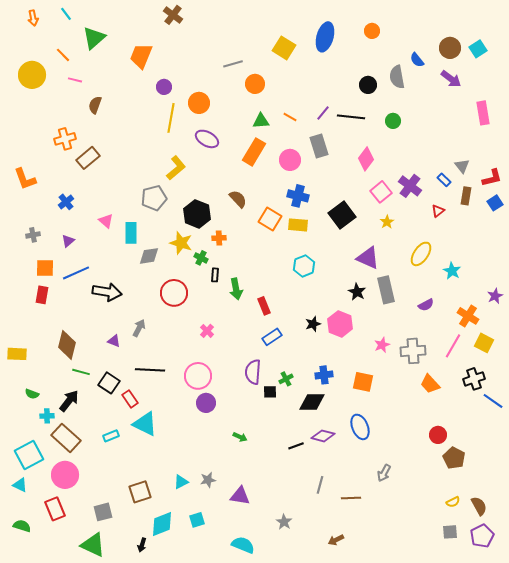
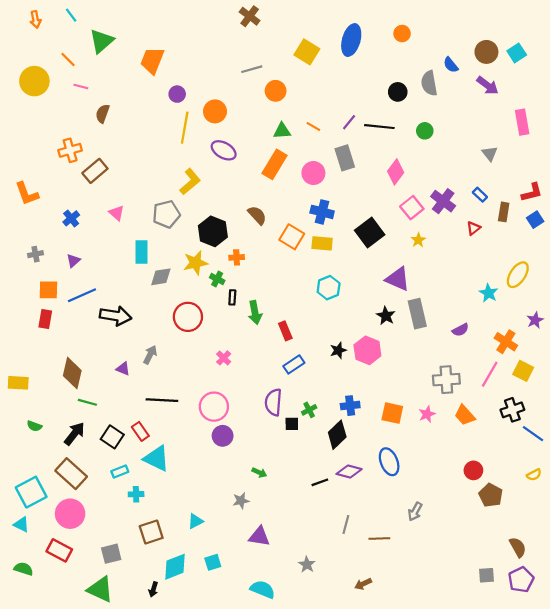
brown cross: (173, 15) -> (250, 16), moved
gray triangle: (462, 166) -> (490, 154), moved
pink triangle: (106, 221) -> (117, 213), moved
yellow star: (181, 243) -> (196, 263), turned -30
yellow ellipse: (421, 254) -> (518, 275), moved
pink star: (382, 345) -> (427, 414), moved
black square: (109, 383) -> (112, 437), moved
black diamond: (312, 402) -> (337, 435), turned -44
cyan cross: (47, 416) -> (136, 494), moved
gray star: (208, 480) -> (241, 501), moved
yellow semicircle: (453, 502) -> (534, 475), moved
red rectangle: (55, 509) -> (59, 550), turned -40

